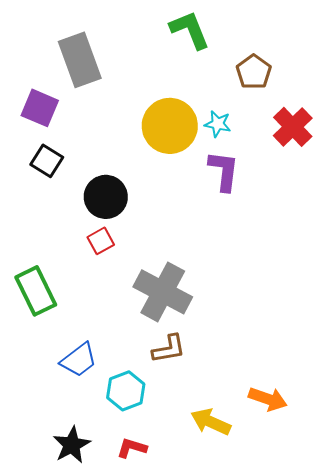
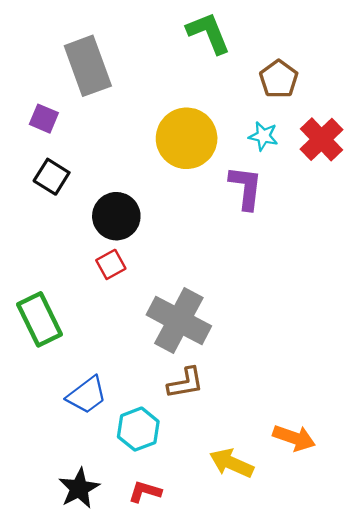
purple square: (40, 108) -> (44, 119), size x0.7
cyan star: (218, 124) -> (263, 136), moved

